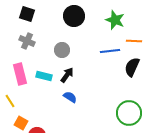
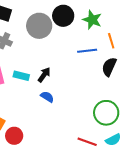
black circle: (74, 16) -> (63, 16), moved
orange line: (134, 41) -> (111, 41), turned 70
gray circle: (62, 50) -> (39, 26), moved, size x1.6

